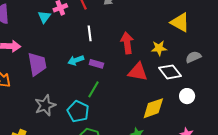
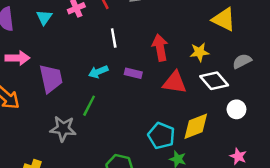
cyan triangle: (44, 17) -> (44, 17), moved
purple rectangle: (96, 64) -> (133, 73), moved
green line: (94, 89) -> (89, 106), moved
gray star: (45, 105) -> (63, 129), turned 30
cyan pentagon: (78, 111) -> (161, 136), moved

